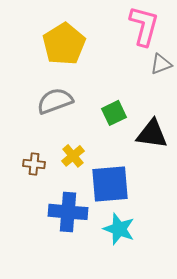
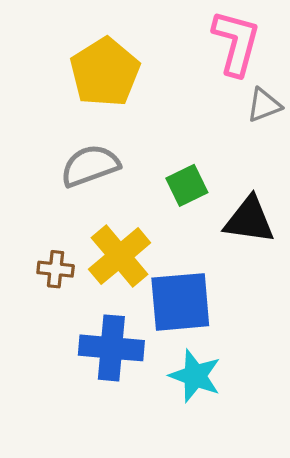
yellow cross: (73, 156) -> (120, 256), size x1.6

